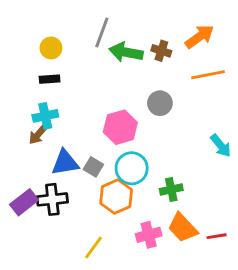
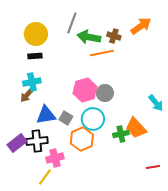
yellow circle: (51, 48) -> (36, 34), size x1.5
orange line: (208, 75) -> (102, 53), moved
gray circle: (160, 103) -> (105, 93), moved
orange trapezoid: (183, 228) -> (136, 128), moved
pink cross: (149, 235) -> (55, 158), moved
yellow line: (93, 248) -> (45, 177), moved

